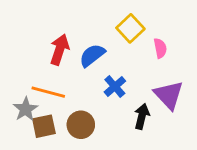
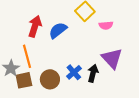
pink semicircle: (160, 48) -> (106, 25), turned 96
blue cross: (115, 86) -> (74, 72), moved
orange line: (48, 92) -> (27, 56), turned 60

